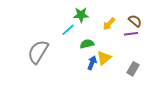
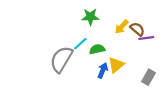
brown semicircle: (135, 21) -> (137, 29), moved
cyan line: (68, 30) -> (80, 44), moved
gray semicircle: (38, 52) -> (61, 59), moved

